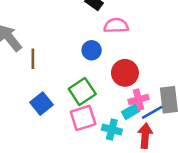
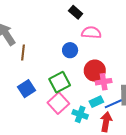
pink cross: (138, 100) -> (104, 82), moved
pink square: (83, 118) -> (58, 103), turned -30

